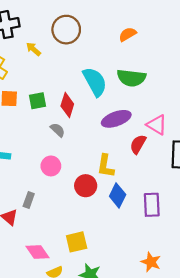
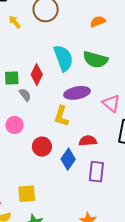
green square: (38, 101) -> (12, 78), moved
red semicircle: (138, 144) -> (88, 141), moved, turned 48
yellow L-shape: (106, 166) -> (61, 116), moved

